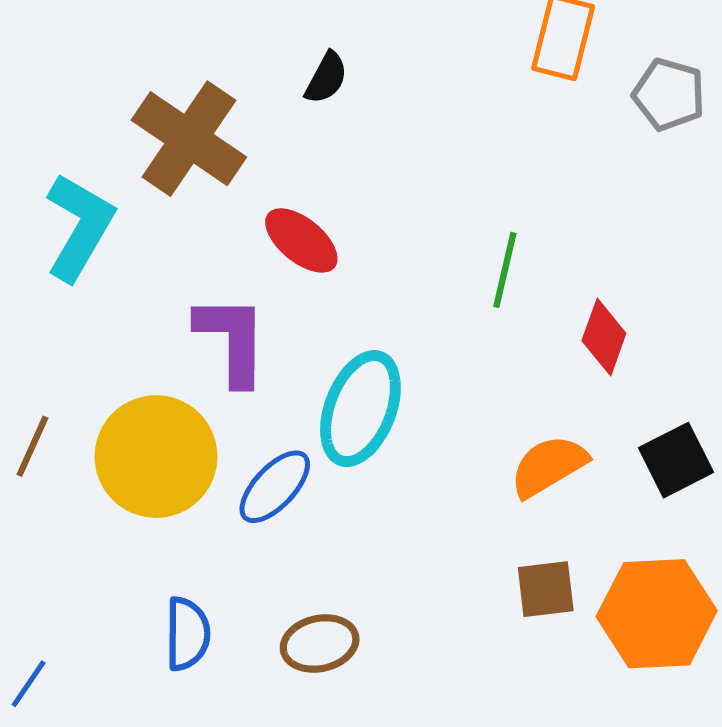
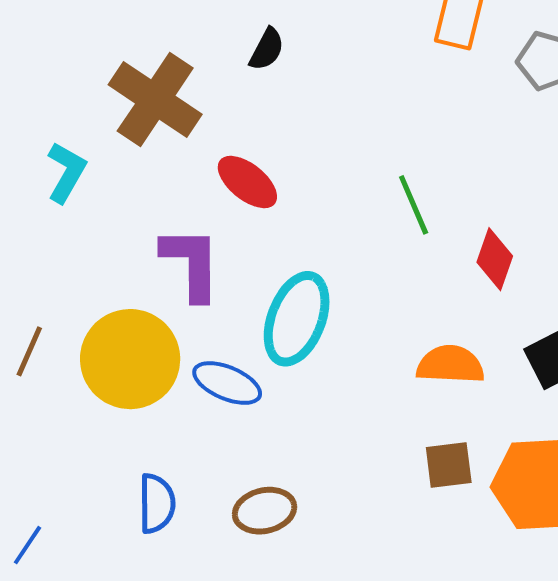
cyan L-shape: (79, 227) -> (66, 172), size x0.7
green line: (505, 270) -> (414, 205), turned -36
orange semicircle: (549, 466) -> (450, 365), turned 34
blue ellipse: (275, 487) -> (227, 383), turned 70

